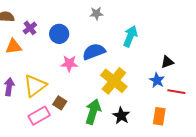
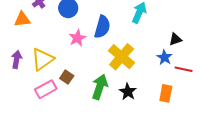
blue semicircle: (94, 52) -> (102, 27), turned 125
pink star: (69, 63) -> (77, 38), turned -30

